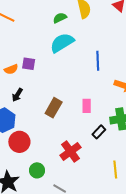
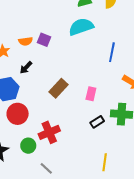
red cross: (70, 151) -> (49, 132), moved

